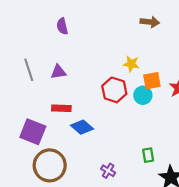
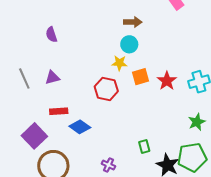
cyan circle: (143, 95) -> (129, 44), moved
purple square: (33, 132) -> (34, 136), turned 30

